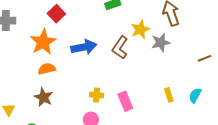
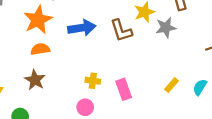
brown L-shape: (120, 48) -> (121, 31), turned -55
yellow rectangle: (169, 95) -> (171, 85), turned 56

